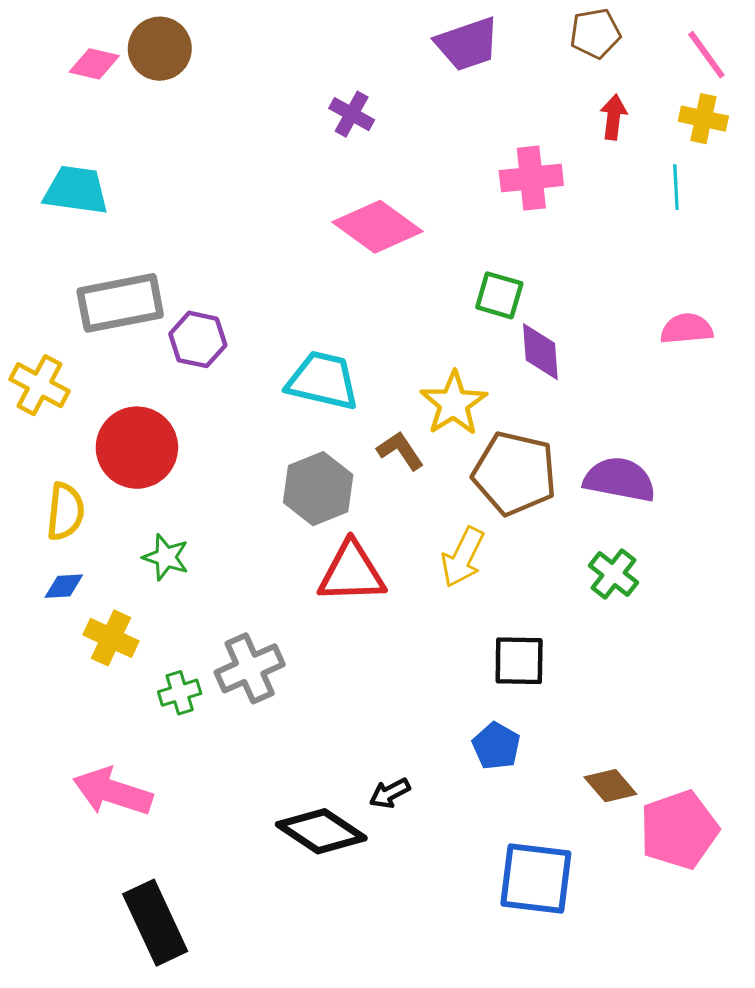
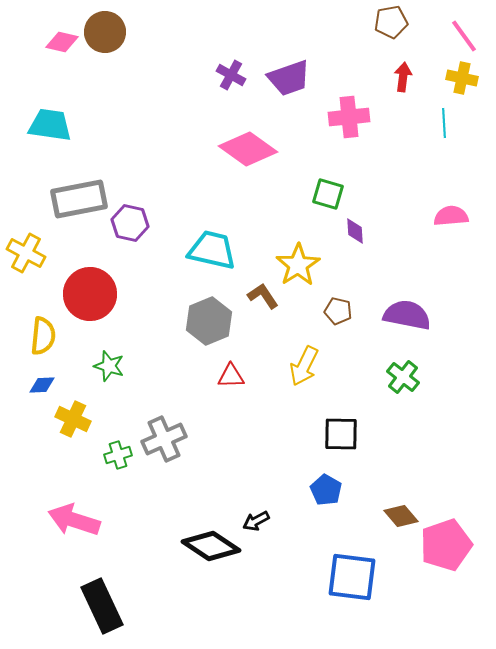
purple trapezoid: (467, 44) -> (289, 78), moved
purple diamond: (540, 352) -> (355, 231), size x0.7
brown pentagon: (515, 473) -> (338, 311), size x0.5
red triangle: (352, 572) -> (231, 376), size x0.6

